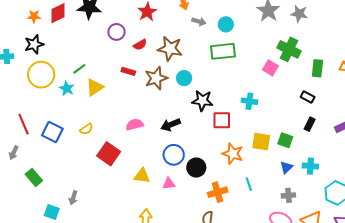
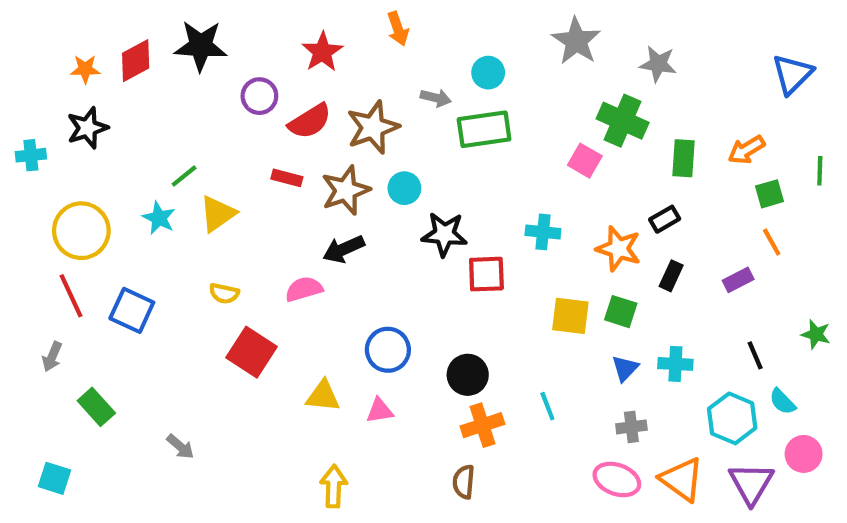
gray star: (299, 14) -> (658, 64), moved
gray arrow: (199, 22) -> (436, 98), moved
red semicircle: (140, 45) -> (310, 121), size x1.5
brown star: (170, 49) -> (373, 127), turned -30
yellow circle: (41, 75) -> (81, 231), moved
black rectangle: (308, 97) -> (665, 219), turned -56
black arrow: (171, 125) -> (344, 249), moved
yellow semicircle: (86, 129) -> (224, 293), moved, turned 48
orange star: (233, 154) -> (619, 249), moved
black circle: (196, 168) -> (468, 375), moved
gray arrow: (73, 198) -> (180, 447), turned -64
cyan square: (52, 212) -> (54, 478), moved

